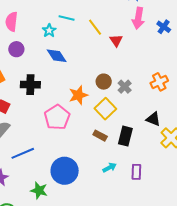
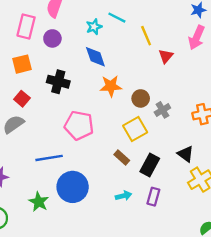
orange star: (78, 95) -> (111, 86), moved
pink pentagon: (57, 117) -> (79, 125), turned 30
blue line: (23, 153) -> (49, 158), moved
purple rectangle: (136, 172) -> (153, 197), moved

